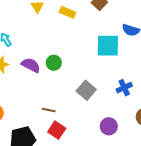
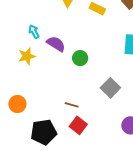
purple semicircle: (31, 65) -> (56, 44), moved

